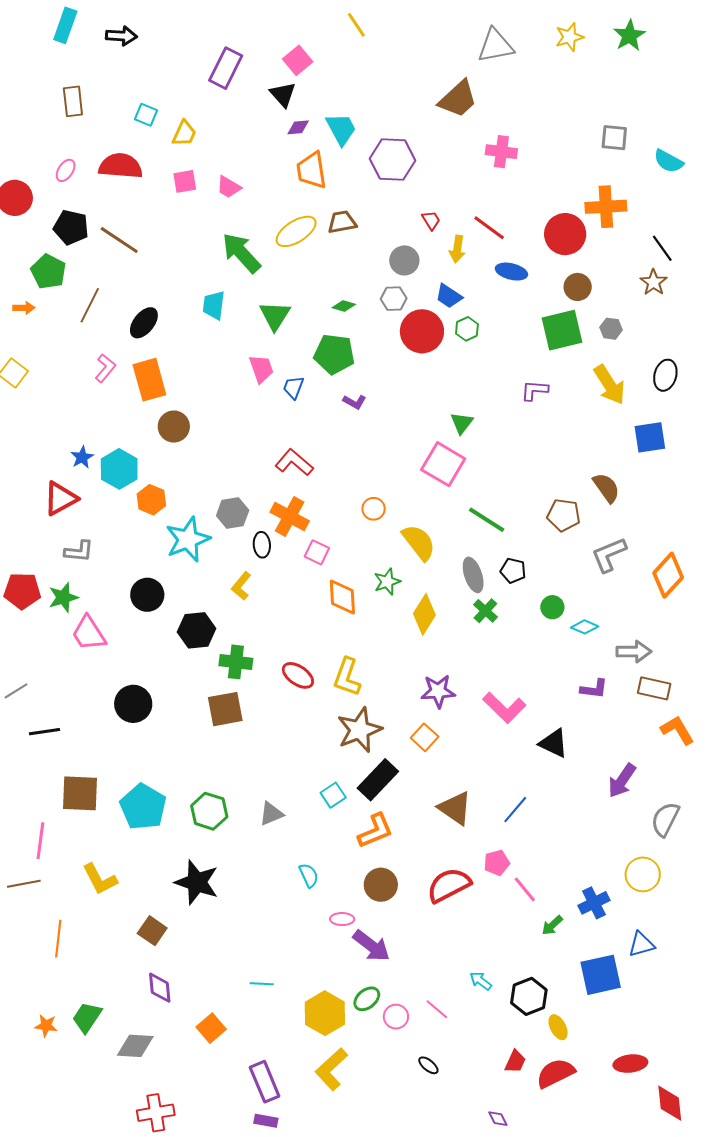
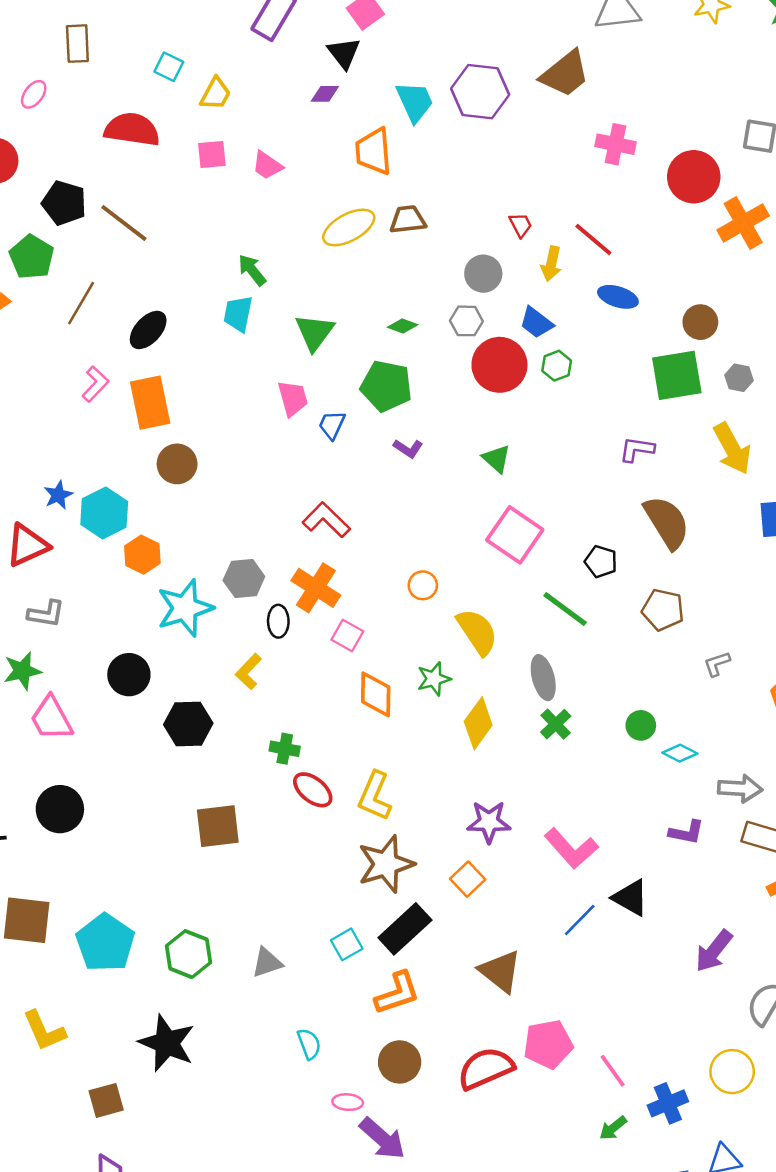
purple diamond: (298, 127) -> (325, 94), moved
purple hexagon: (392, 160) -> (480, 92), moved
pink ellipse: (66, 170) -> (34, 94), moved
orange cross: (606, 207) -> (743, 223), turned -30
red circle: (565, 234) -> (694, 177), moved
green arrow: (241, 253) -> (252, 270), moved, size x0.6
green triangle: (462, 423) -> (496, 459), moved, turned -30
brown semicircle: (606, 488) -> (667, 522), moved, size x1.4
gray L-shape: (609, 555) -> (717, 664), size x0.6
black pentagon: (513, 571) -> (601, 562), moved
green cross: (236, 662) -> (285, 749), moved, size x0.7
black circle: (133, 704) -> (60, 809), moved
blue line: (515, 810) -> (580, 920), moved
pink pentagon: (497, 863) -> (548, 1044), size x1.5
pink line: (525, 889) -> (613, 1071), moved
brown square: (152, 931) -> (106, 1100), turned 36

